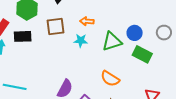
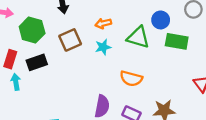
green triangle: (112, 41) -> (138, 37), turned 50
orange semicircle: (110, 79) -> (131, 79), moved

